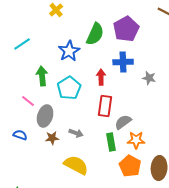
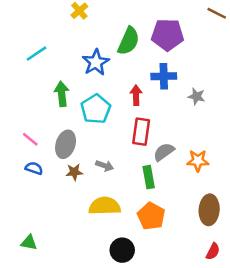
purple pentagon: (126, 29) -> (168, 35), turned 30
pink line: (28, 101) -> (30, 139), moved
orange star: (136, 140) -> (198, 161), moved
yellow semicircle: (76, 165) -> (105, 206), turned -30
orange pentagon: (130, 166) -> (151, 216), moved

